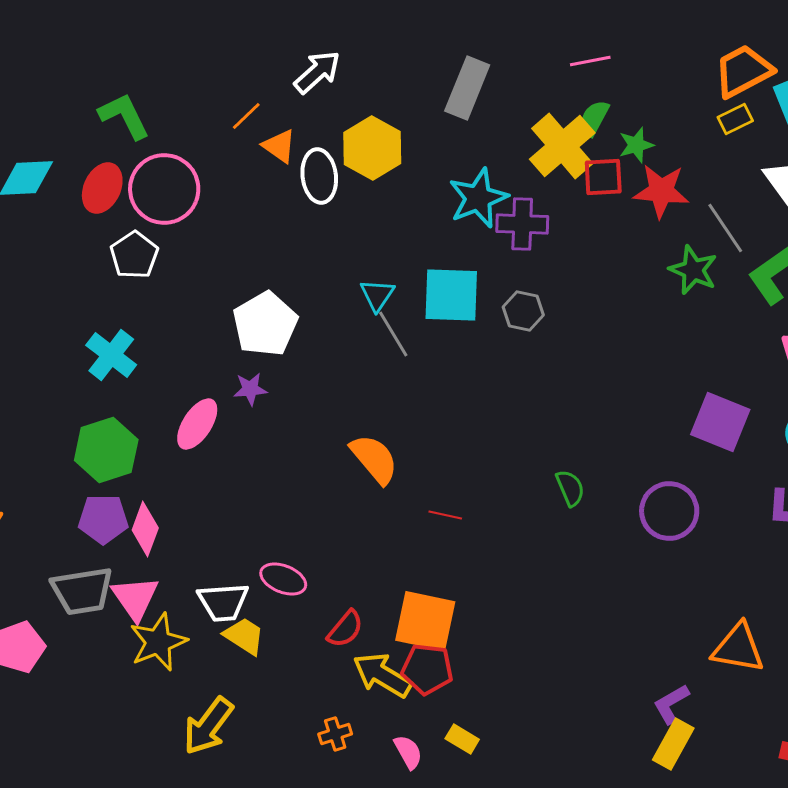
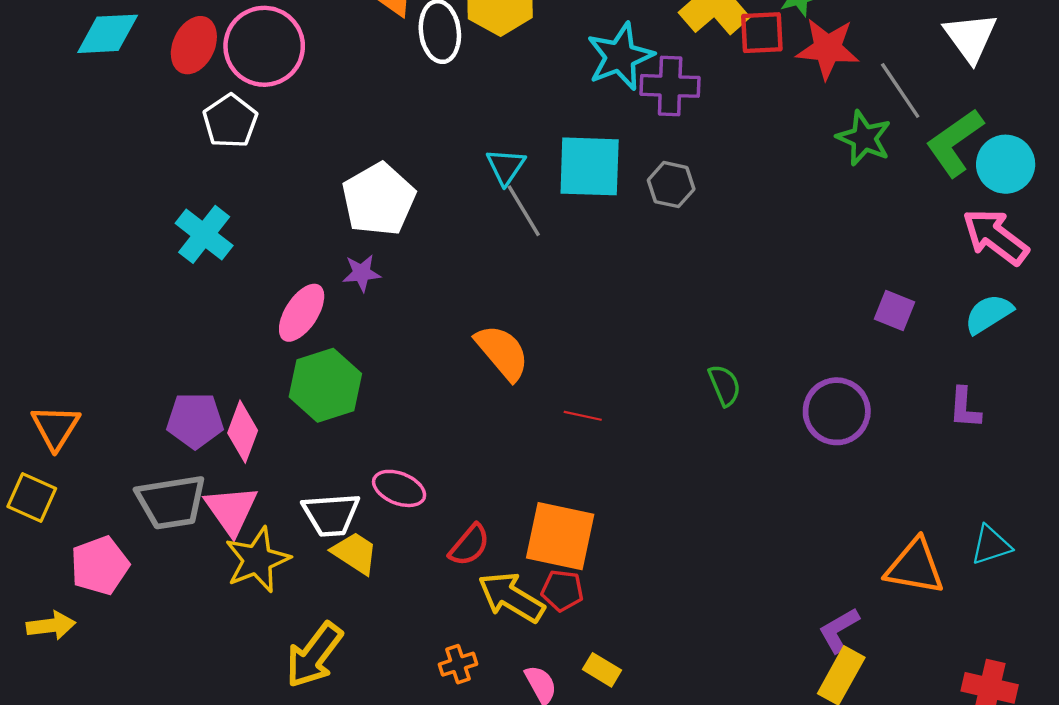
purple square: (720, 422) -> (894, 310), size x0.6
green hexagon: (106, 450) -> (325, 385), moved
red pentagon: (427, 669) -> (562, 590), size x0.7

